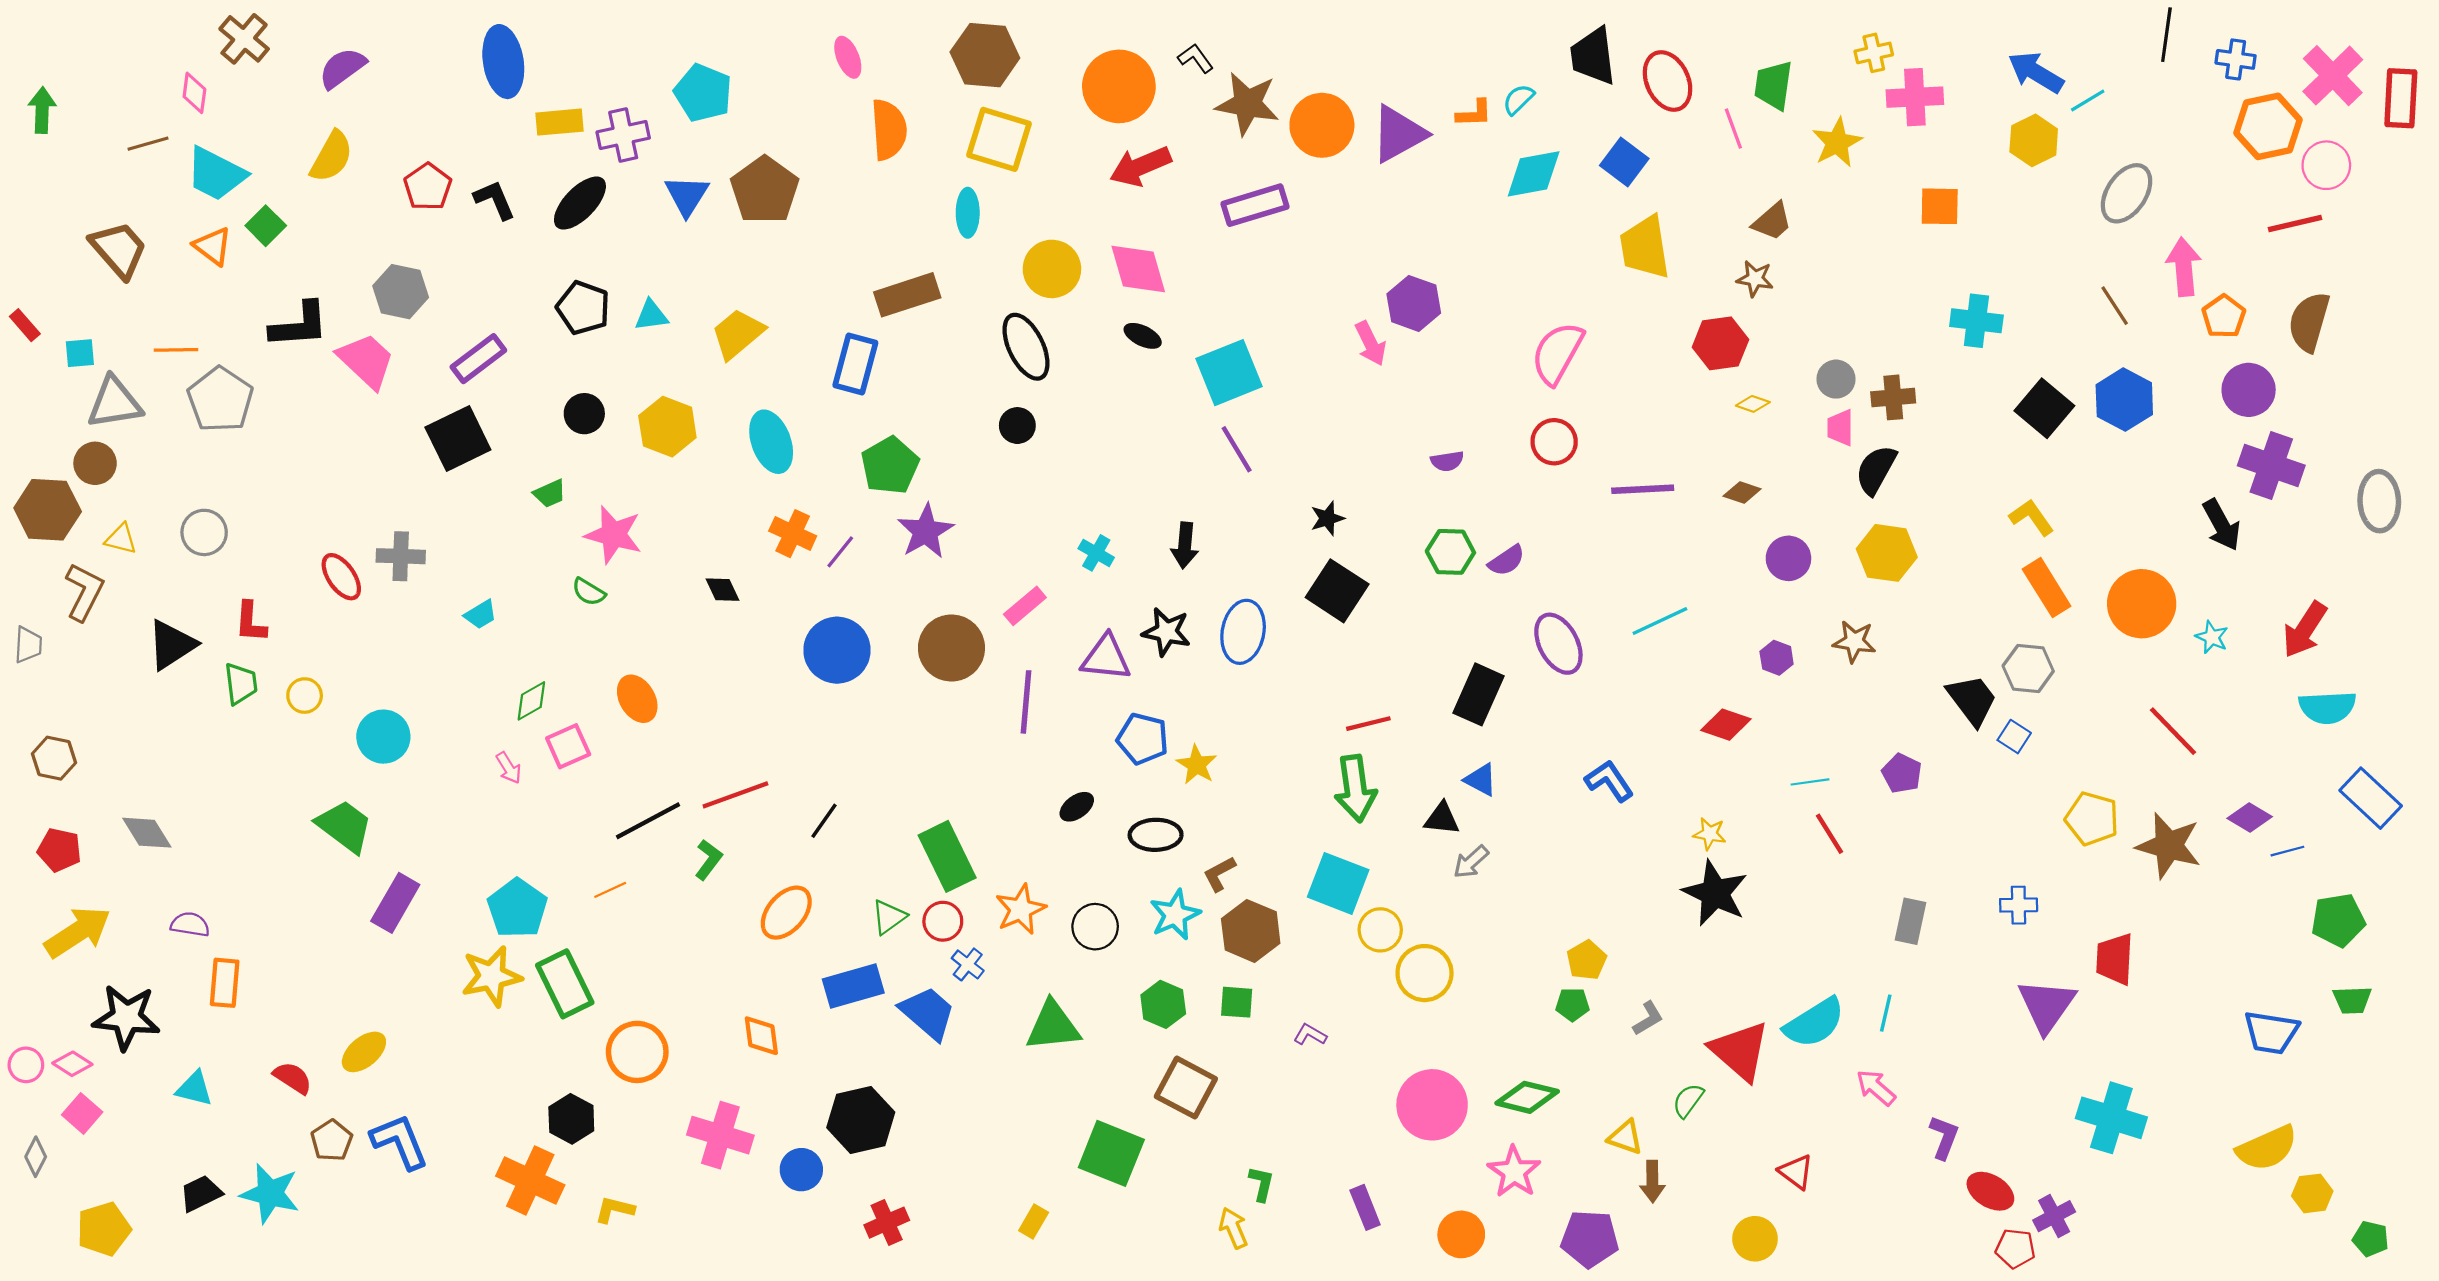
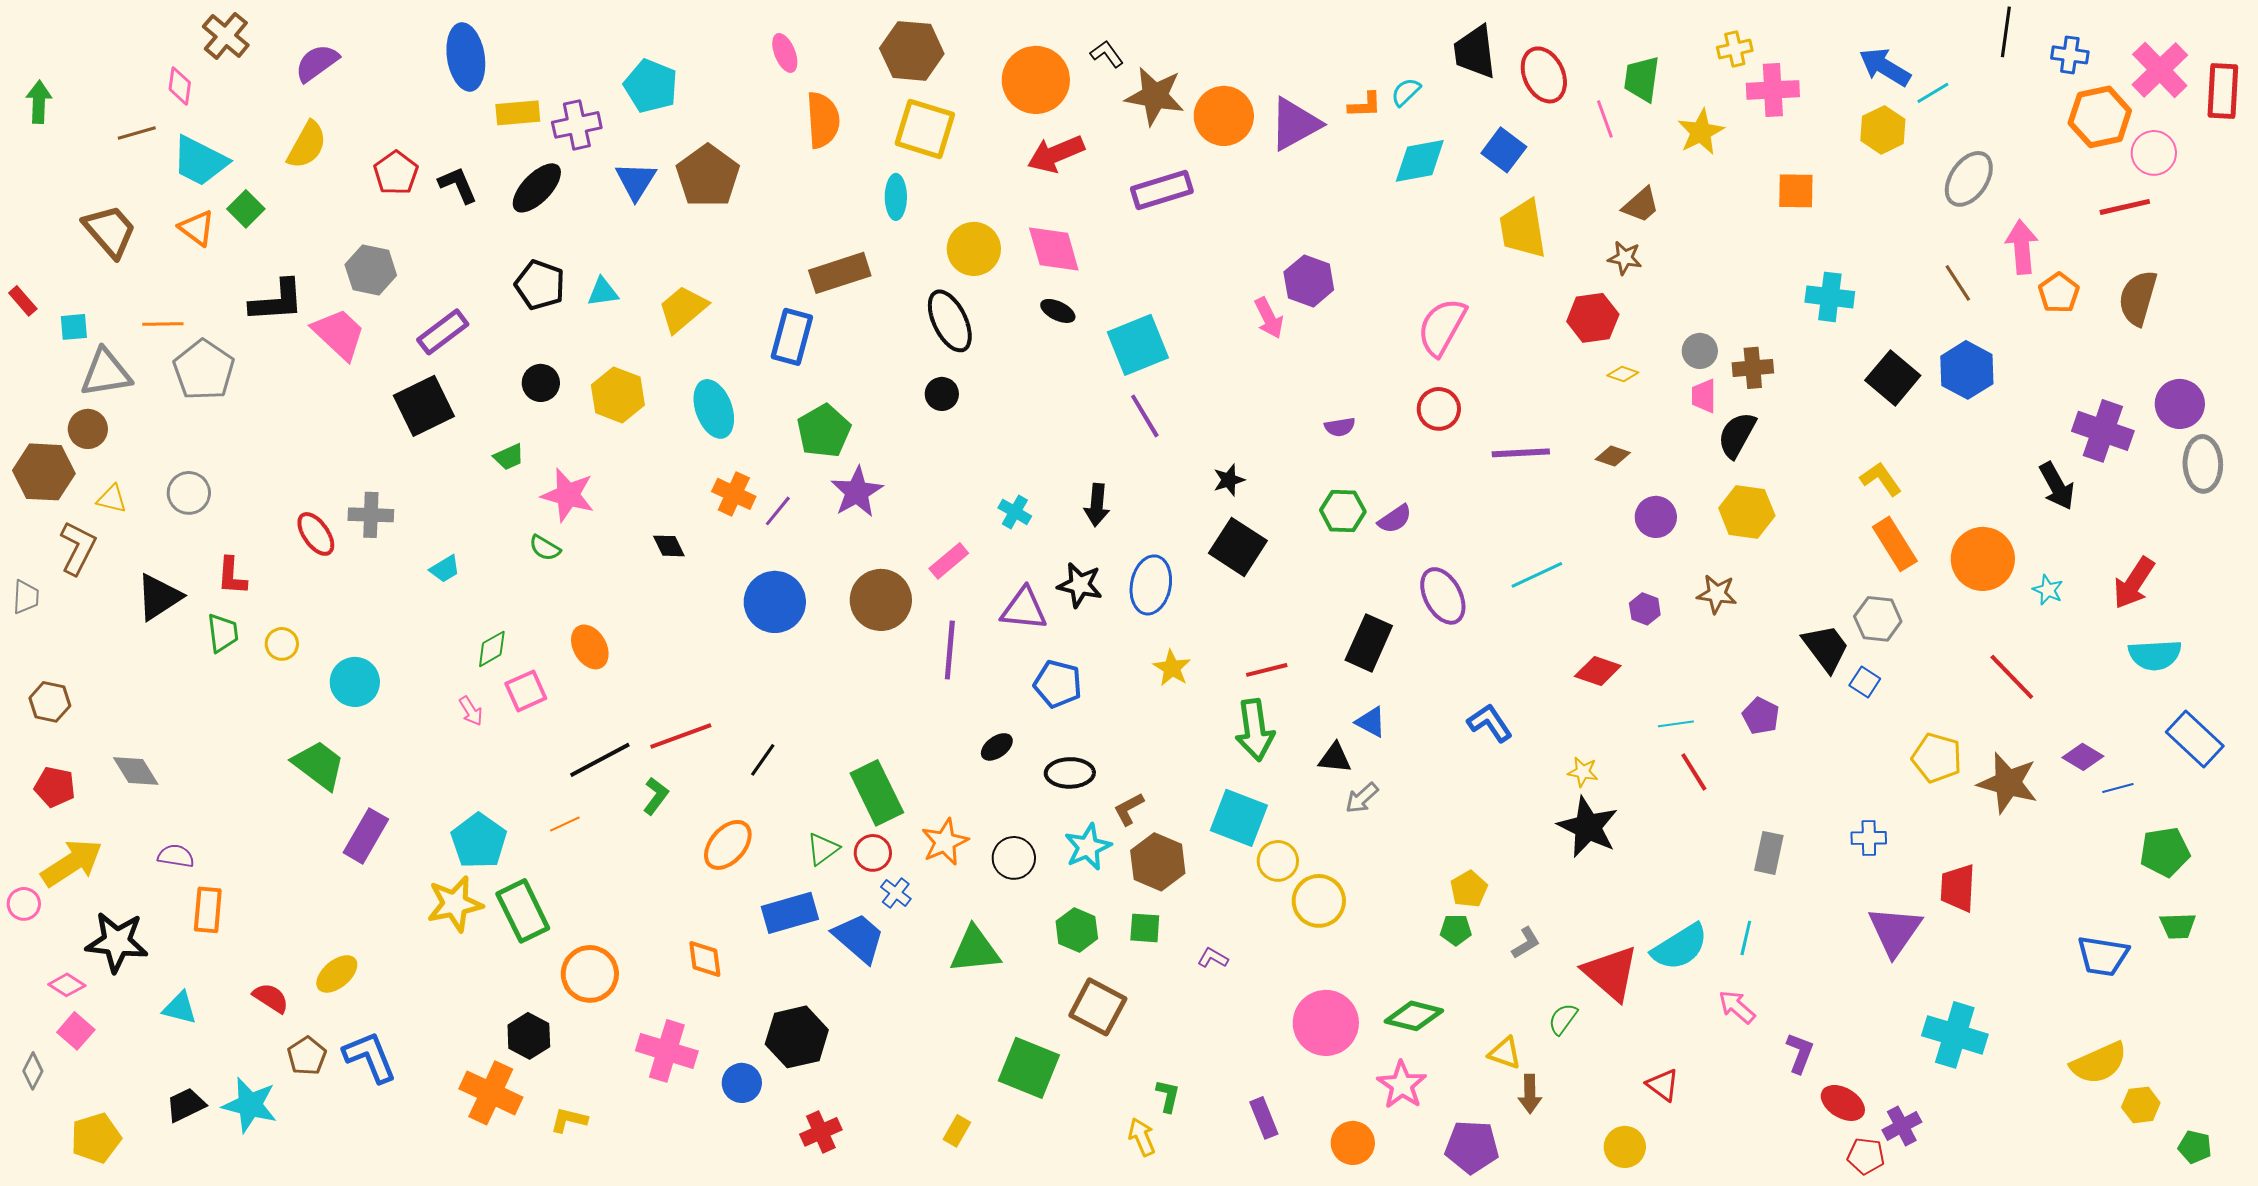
purple circle: (2249, 390) -> (2180, 404), moved
yellow star: (1197, 765) -> (1172, 668), moved
pink circle: (26, 1065) -> (24, 904), moved

